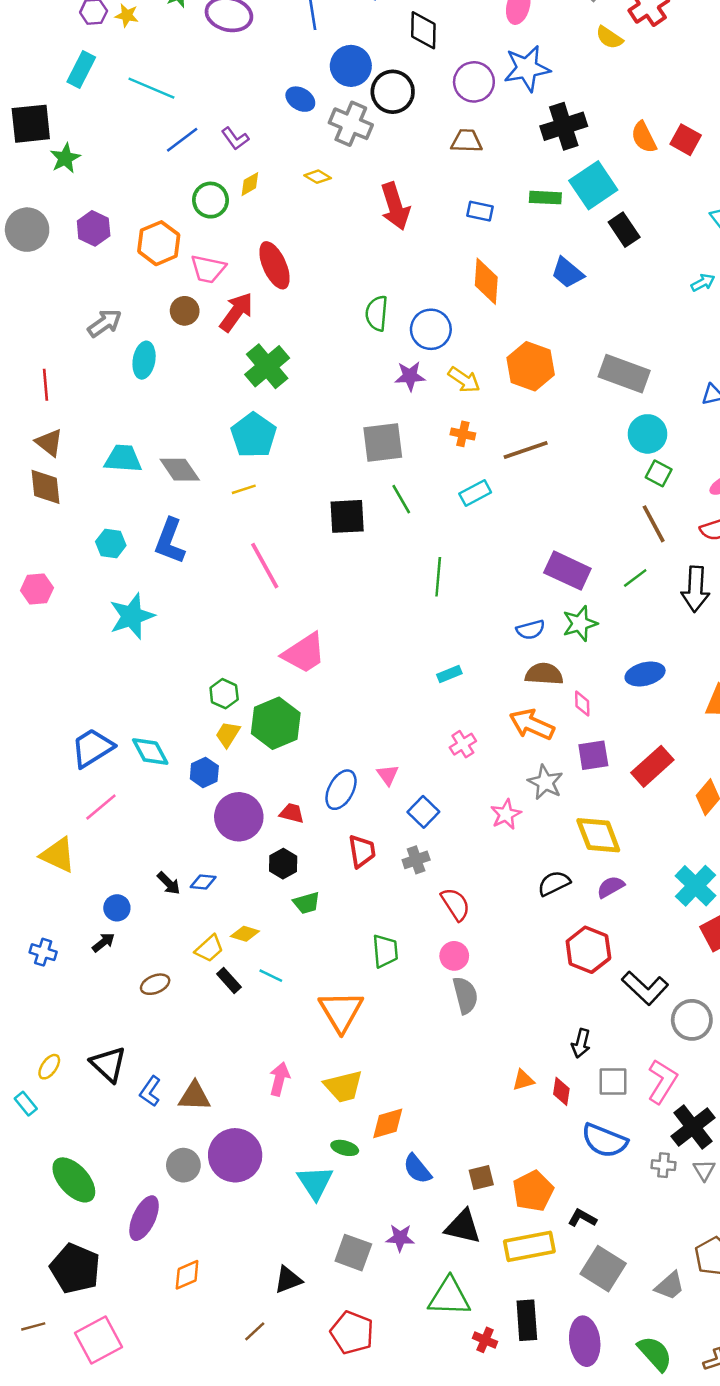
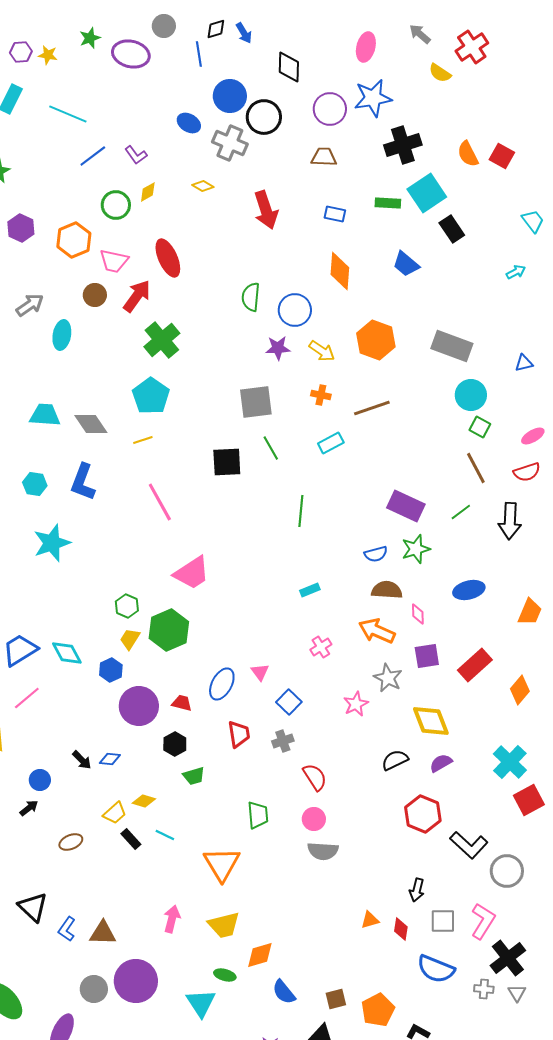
gray semicircle: (465, 995) -> (323, 851), turned 108

